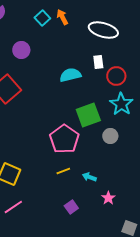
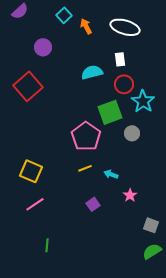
orange arrow: (62, 17) -> (86, 26), moved
red circle: (116, 76) -> (124, 84), moved

